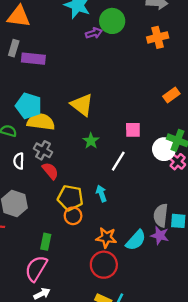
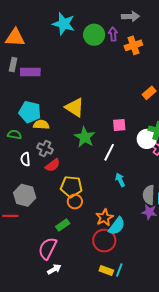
purple arrow: (94, 33) -> (113, 34), moved, turned -72
yellow semicircle: (41, 122) -> (41, 125), size x0.7
green star: (91, 141) -> (85, 137), size x1.5
red semicircle: (50, 171) -> (53, 165), turned 98
cyan arrow: (101, 193) -> (120, 180), moved
orange star: (106, 238) -> (104, 217), turned -30
cyan semicircle: (136, 240) -> (117, 226), moved
green rectangle: (46, 242) -> (63, 225), moved, turned 48

